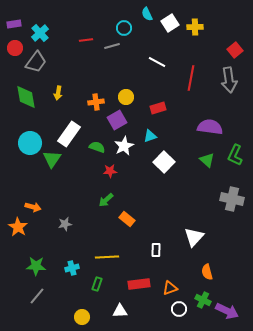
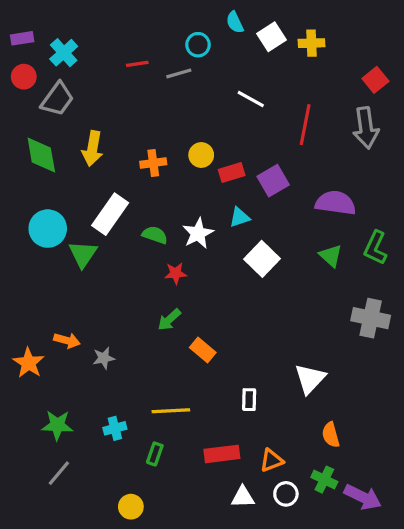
yellow arrow: (58, 93) -> (92, 149), size x1.5
red rectangle: (158, 108) -> (232, 173), moved
purple square: (117, 120) -> (273, 181), moved
orange arrow: (33, 207) -> (67, 340), moved
white triangle: (120, 311) -> (243, 497), moved

